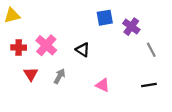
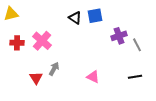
purple cross: (131, 27) -> (119, 36), moved, turned 35
black triangle: (83, 50) -> (75, 18), moved
red triangle: (31, 74) -> (36, 78), moved

